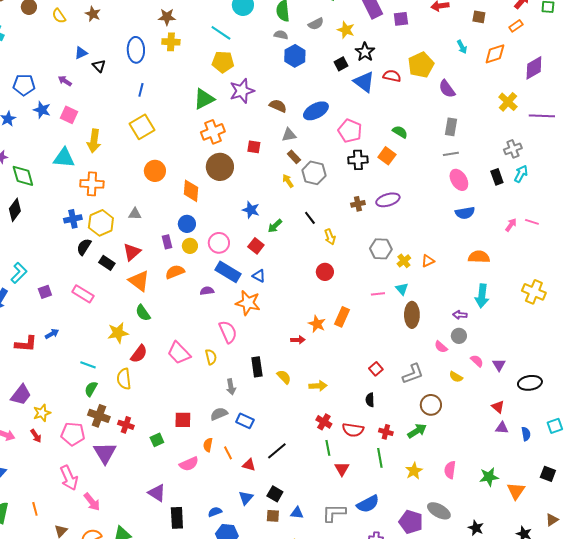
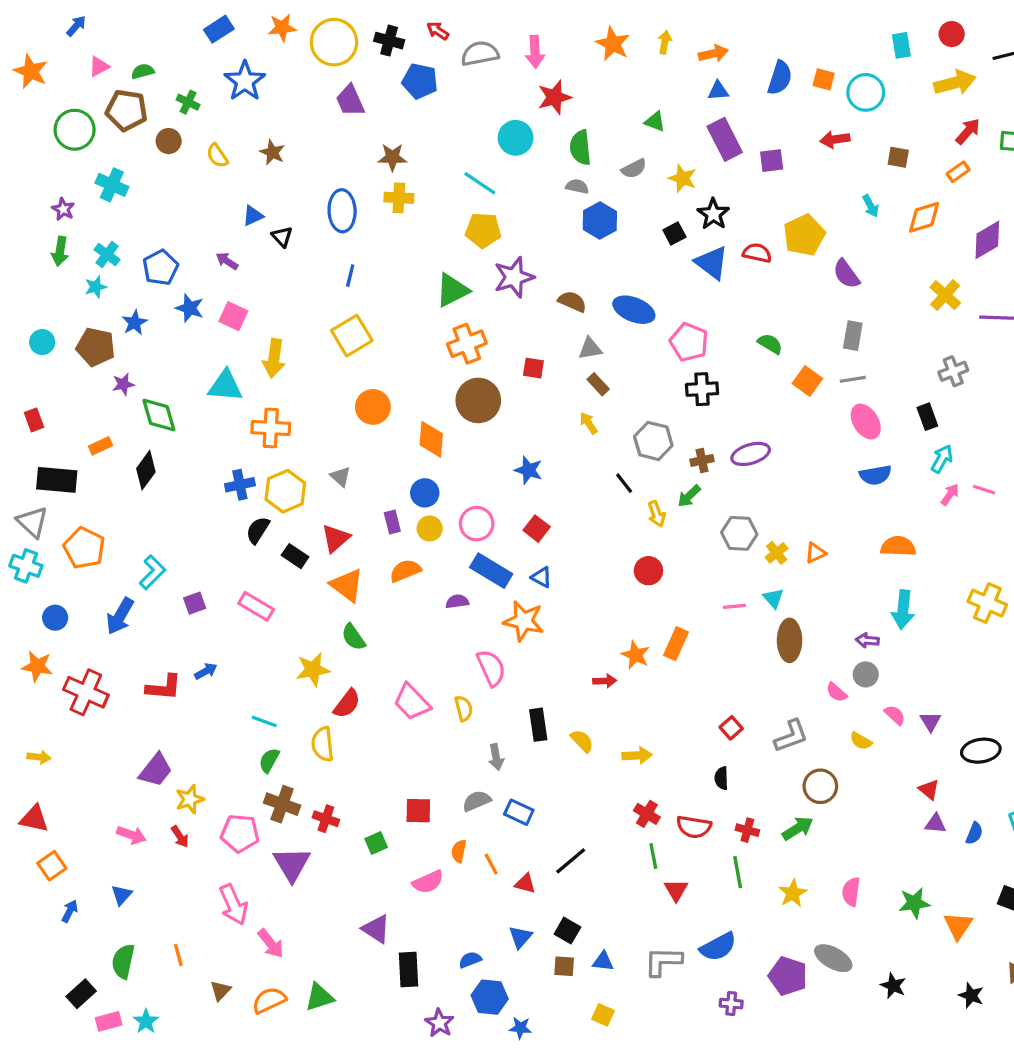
blue pentagon: (24, 85) -> (161, 268), turned -30
blue ellipse: (316, 111) -> (634, 310), turned 50
orange square: (387, 156) -> (807, 381), moved
gray hexagon: (314, 173) -> (653, 441), moved
cyan arrow: (521, 174) -> (942, 459), moved
gray triangle: (135, 214) -> (340, 477), turned 40
green arrow: (275, 226) -> (689, 496), moved
blue semicircle: (526, 434) -> (974, 833), turned 32

